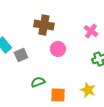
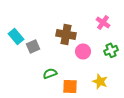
brown cross: (44, 25) -> (66, 34), moved
pink circle: (58, 49) -> (83, 51), moved

